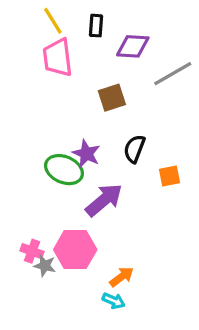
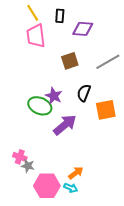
gray line: (173, 74) -> (108, 62), moved
orange square: (170, 176) -> (106, 110), size x1.5
pink hexagon: (75, 250) -> (47, 186), moved

